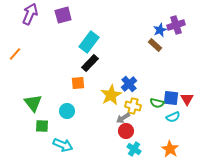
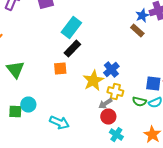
green triangle: (33, 103) -> (15, 70), moved
green semicircle: (157, 103) -> (139, 102), moved
cyan circle: (67, 111) -> (28, 105), moved
green square: (42, 126) -> (15, 112), moved
cyan arrow: (63, 145) -> (59, 123), moved

